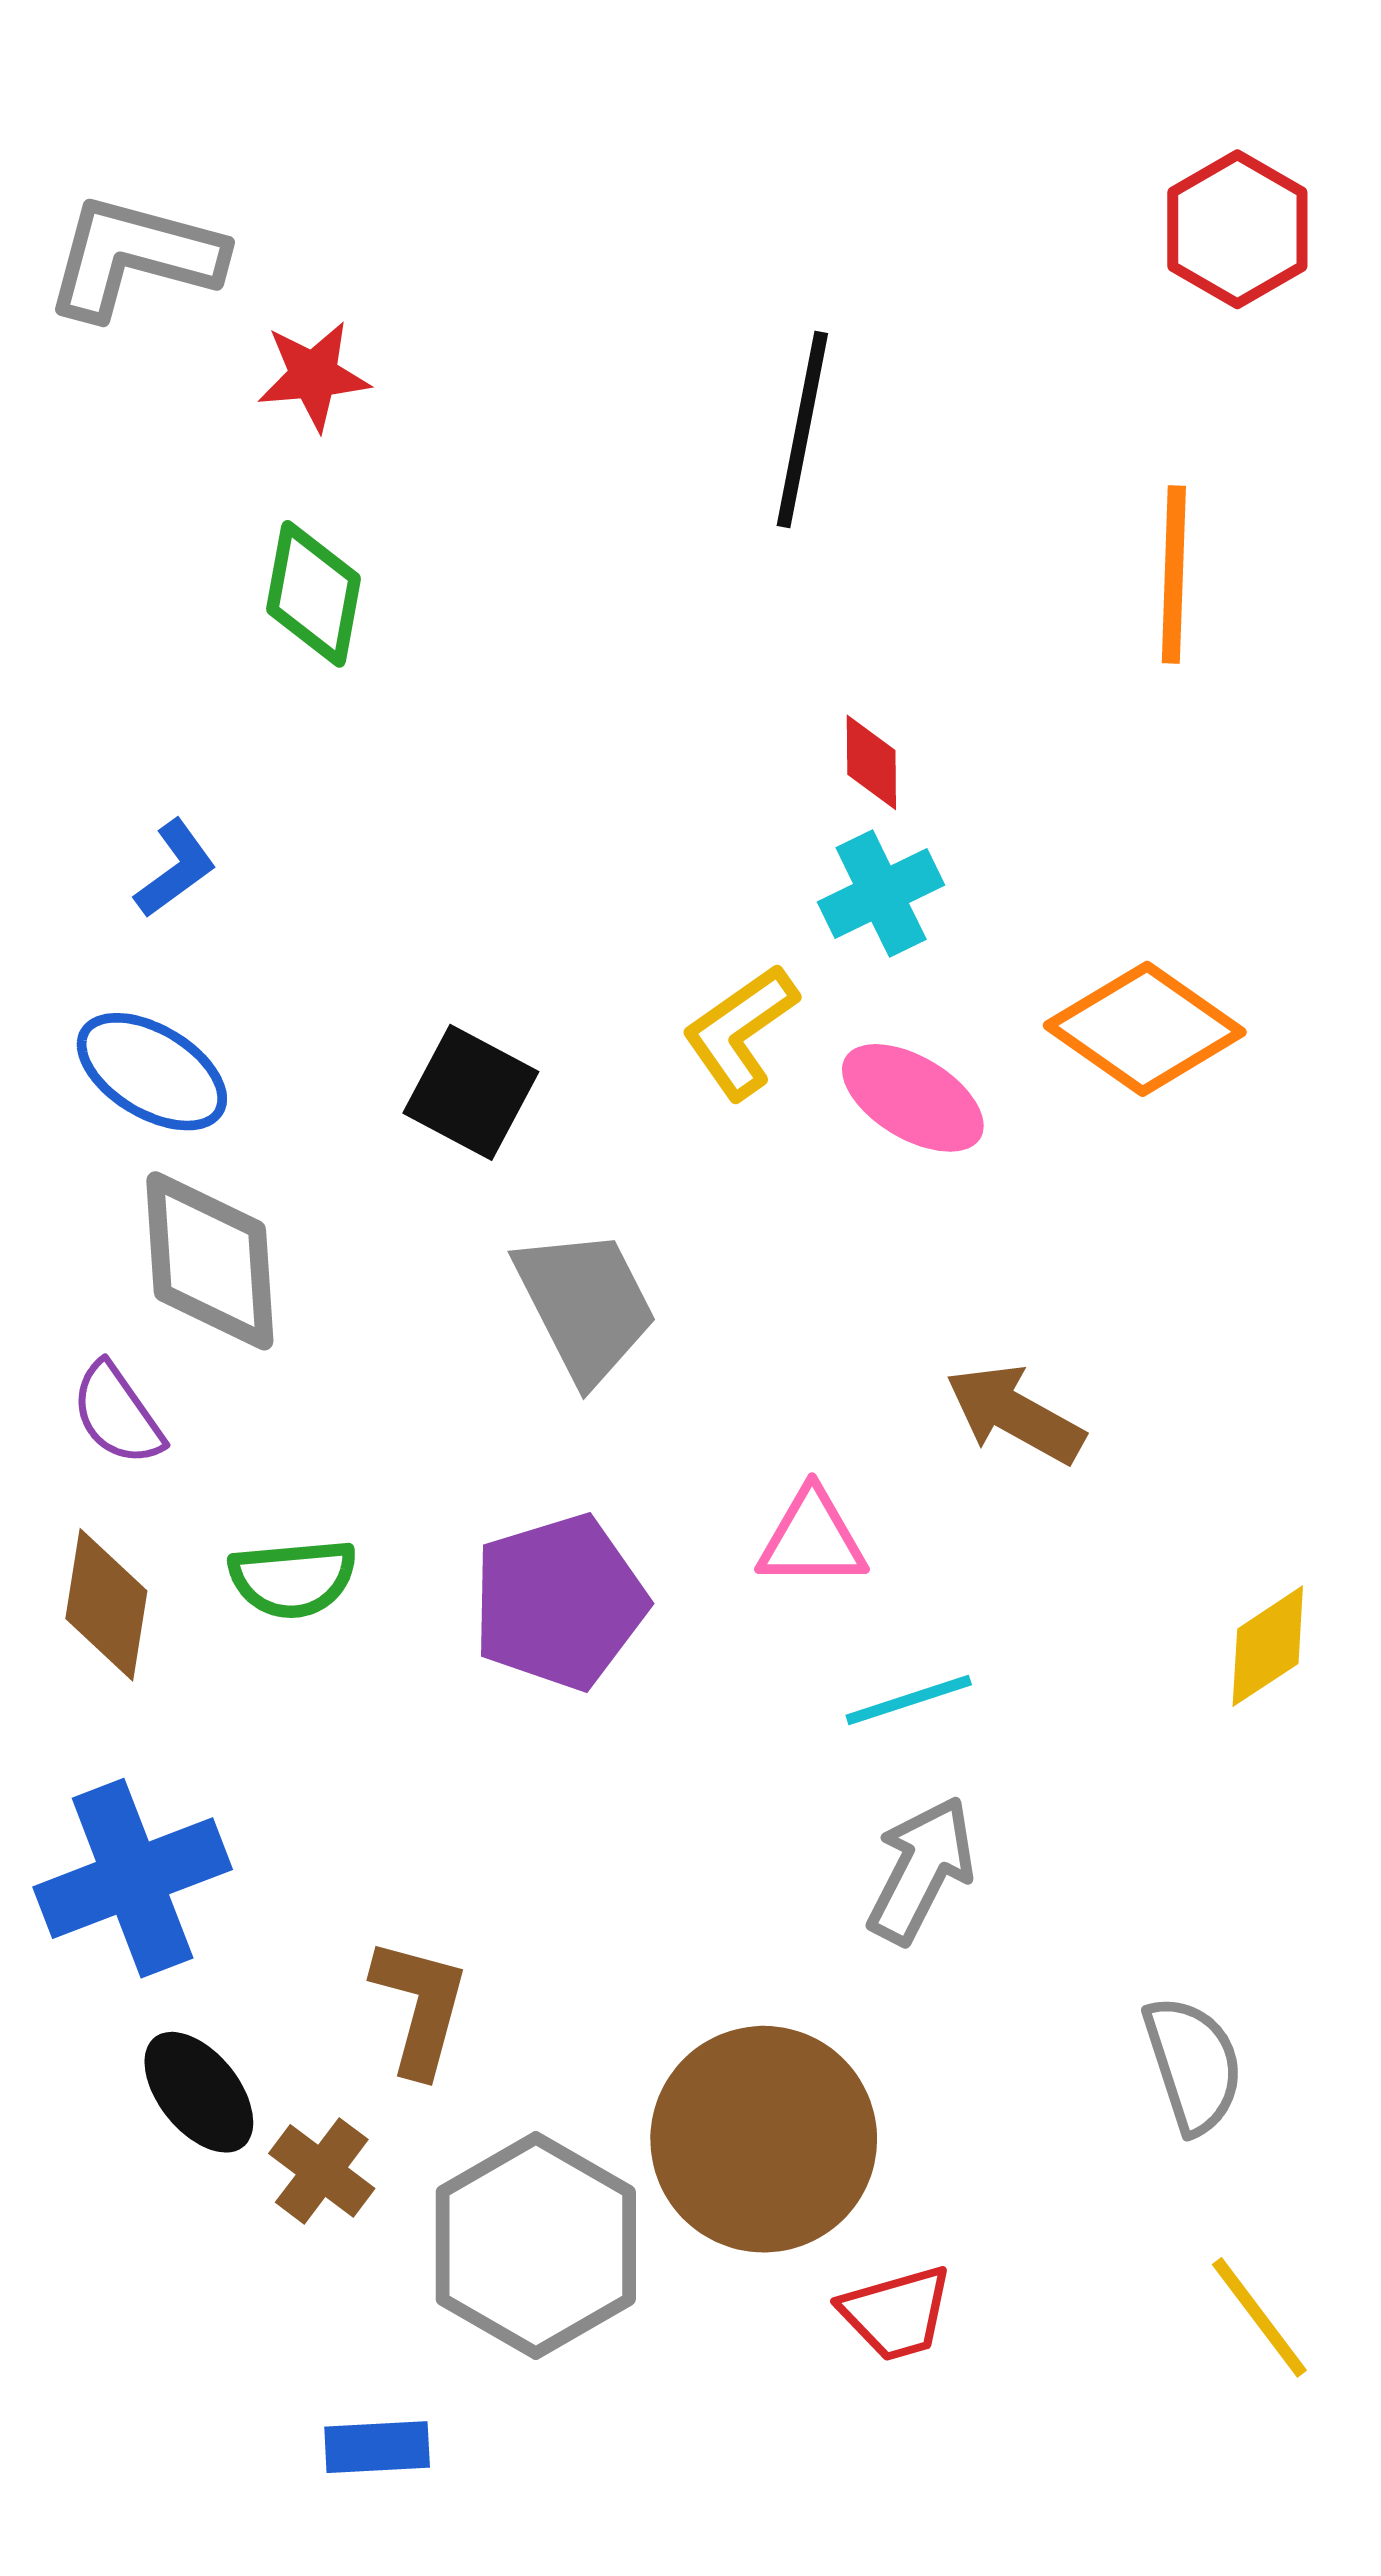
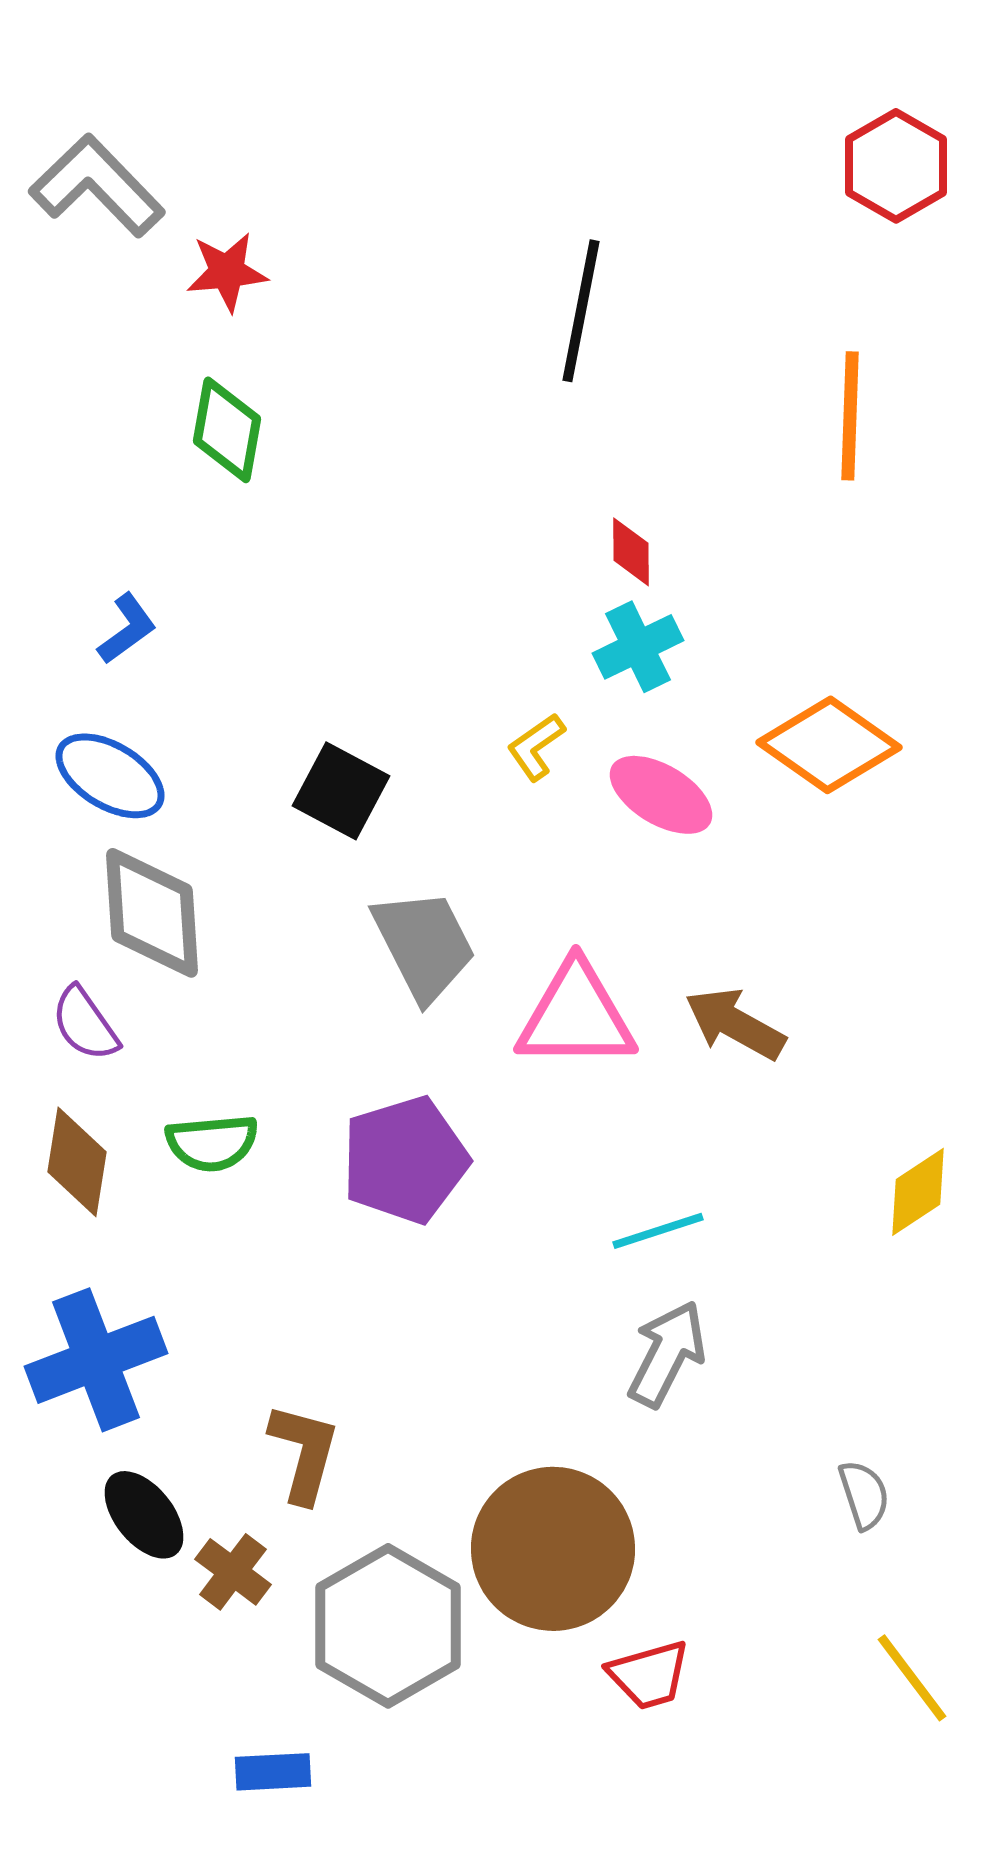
gray L-shape: (134, 257) -> (97, 186), turned 31
yellow L-shape: (740, 1032) -> (536, 747), size x0.7
pink triangle: (812, 1538) -> (576, 1016), moved, size x1.5
gray semicircle: (1193, 2065) -> (864, 1495), size x0.7

